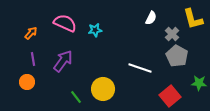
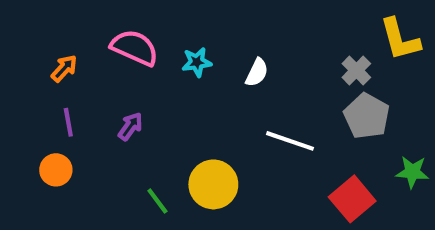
white semicircle: (151, 18) -> (257, 73), moved
purple arrow: (63, 61) -> (130, 126), size x0.6

